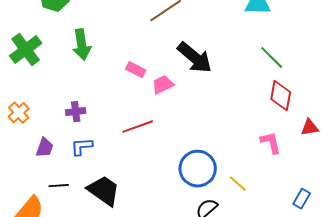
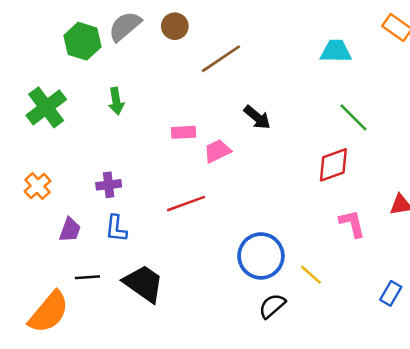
green arrow: (82, 45) -> (116, 101), size x0.7
black arrow: (195, 58) -> (257, 117), size x0.6
pink rectangle: (136, 70) -> (184, 132), turned -30
red diamond: (281, 96) -> (333, 165), moved, turned 60
blue L-shape: (82, 147) -> (116, 228), turned -80

